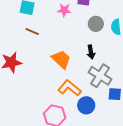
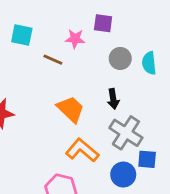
brown line: (32, 32) -> (53, 60), moved
blue circle: (86, 105) -> (123, 175), moved

